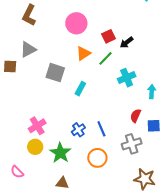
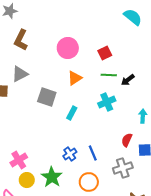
red square: (108, 36) -> (105, 53), moved
black arrow: (127, 42) -> (128, 80), moved
green line: (105, 58) -> (109, 75), moved, turned 49
cyan cross: (127, 78) -> (107, 102), moved
pink cross: (37, 126) -> (19, 160), moved
yellow circle: (35, 147) -> (27, 180), moved

